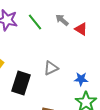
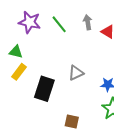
gray arrow: (62, 20) -> (88, 22), turned 40

